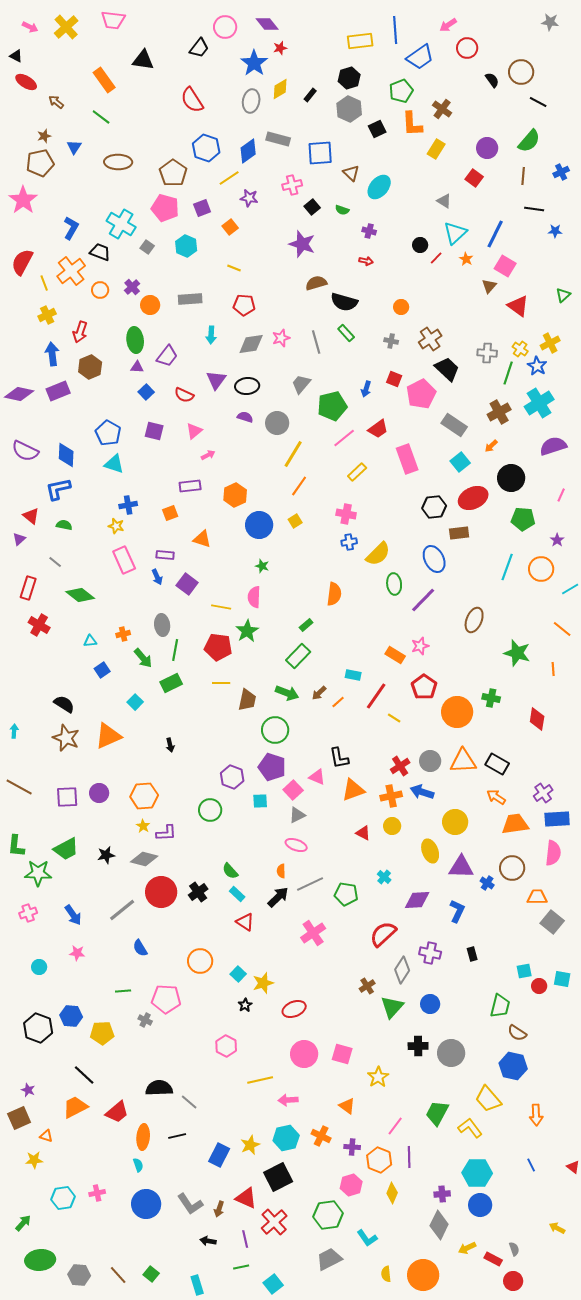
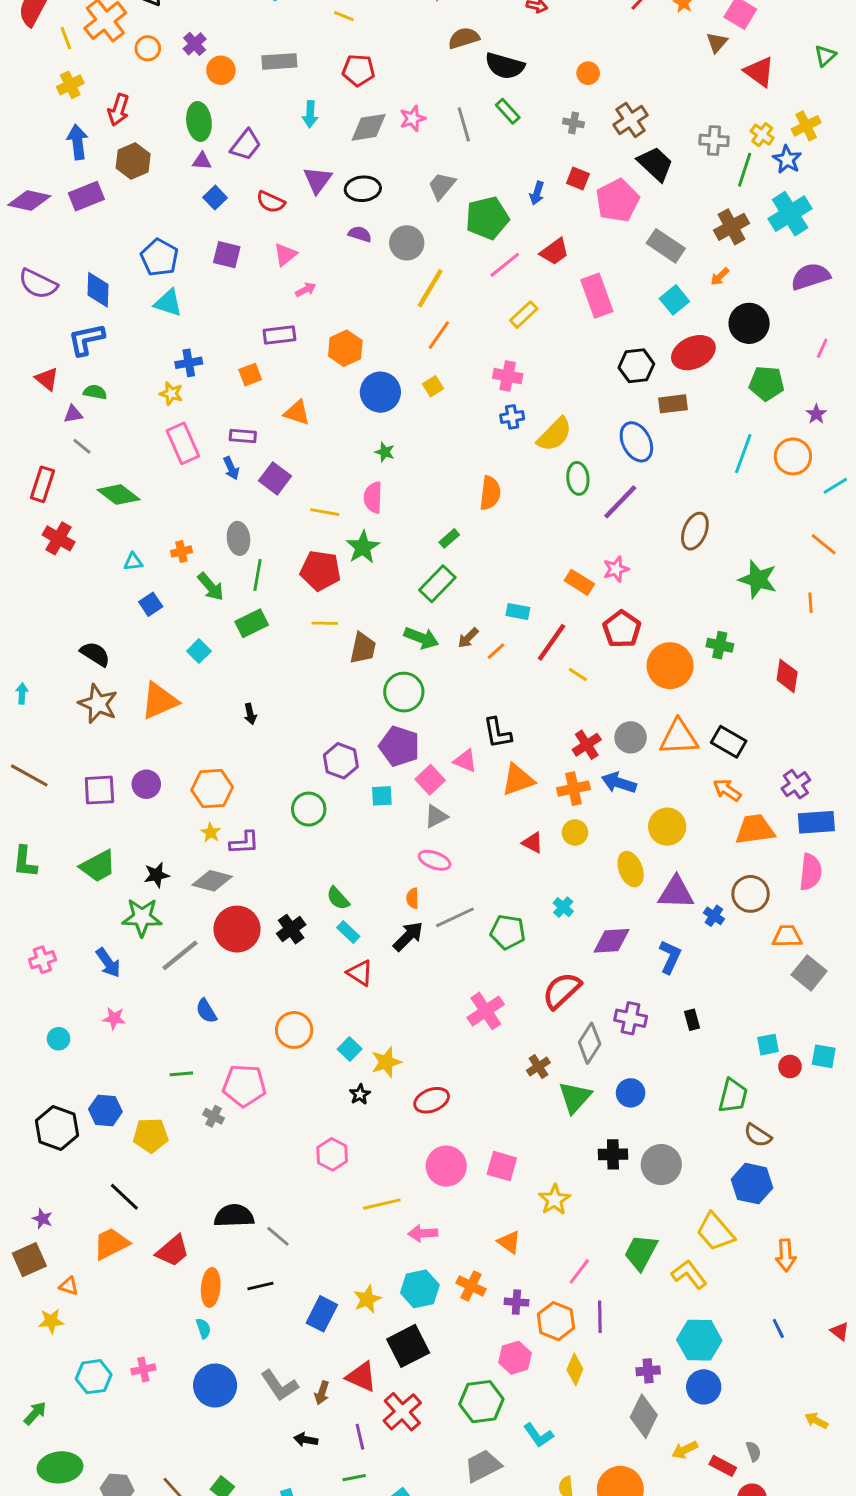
purple triangle: (19, 539) -> (73, 414), moved, turned 32
green star: (38, 873) -> (142, 917), moved
pink cross: (313, 933) -> (486, 1011), moved

